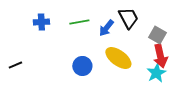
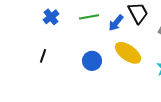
blue cross: (41, 22) -> (51, 17), turned -35
black line: (15, 65) -> (43, 56), moved, turned -48

